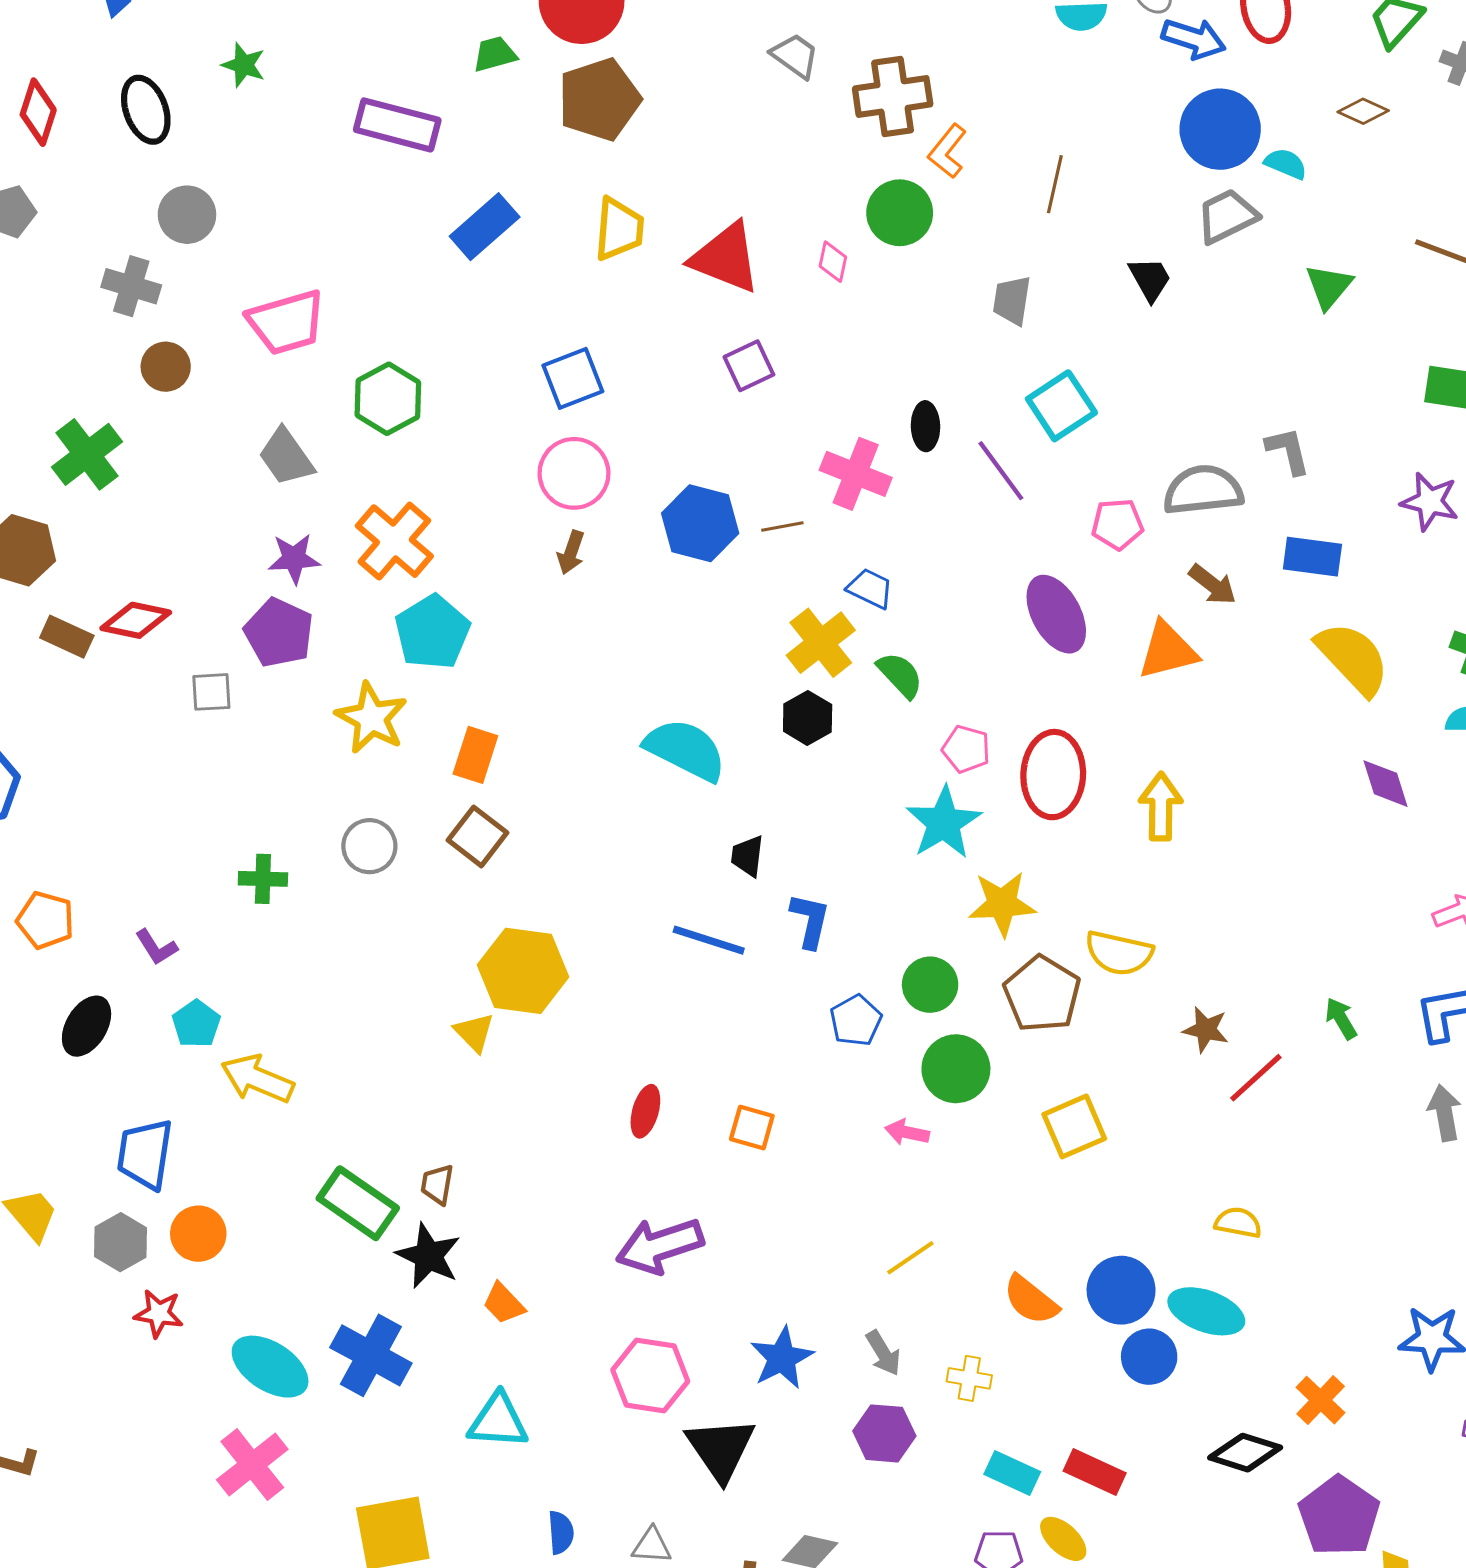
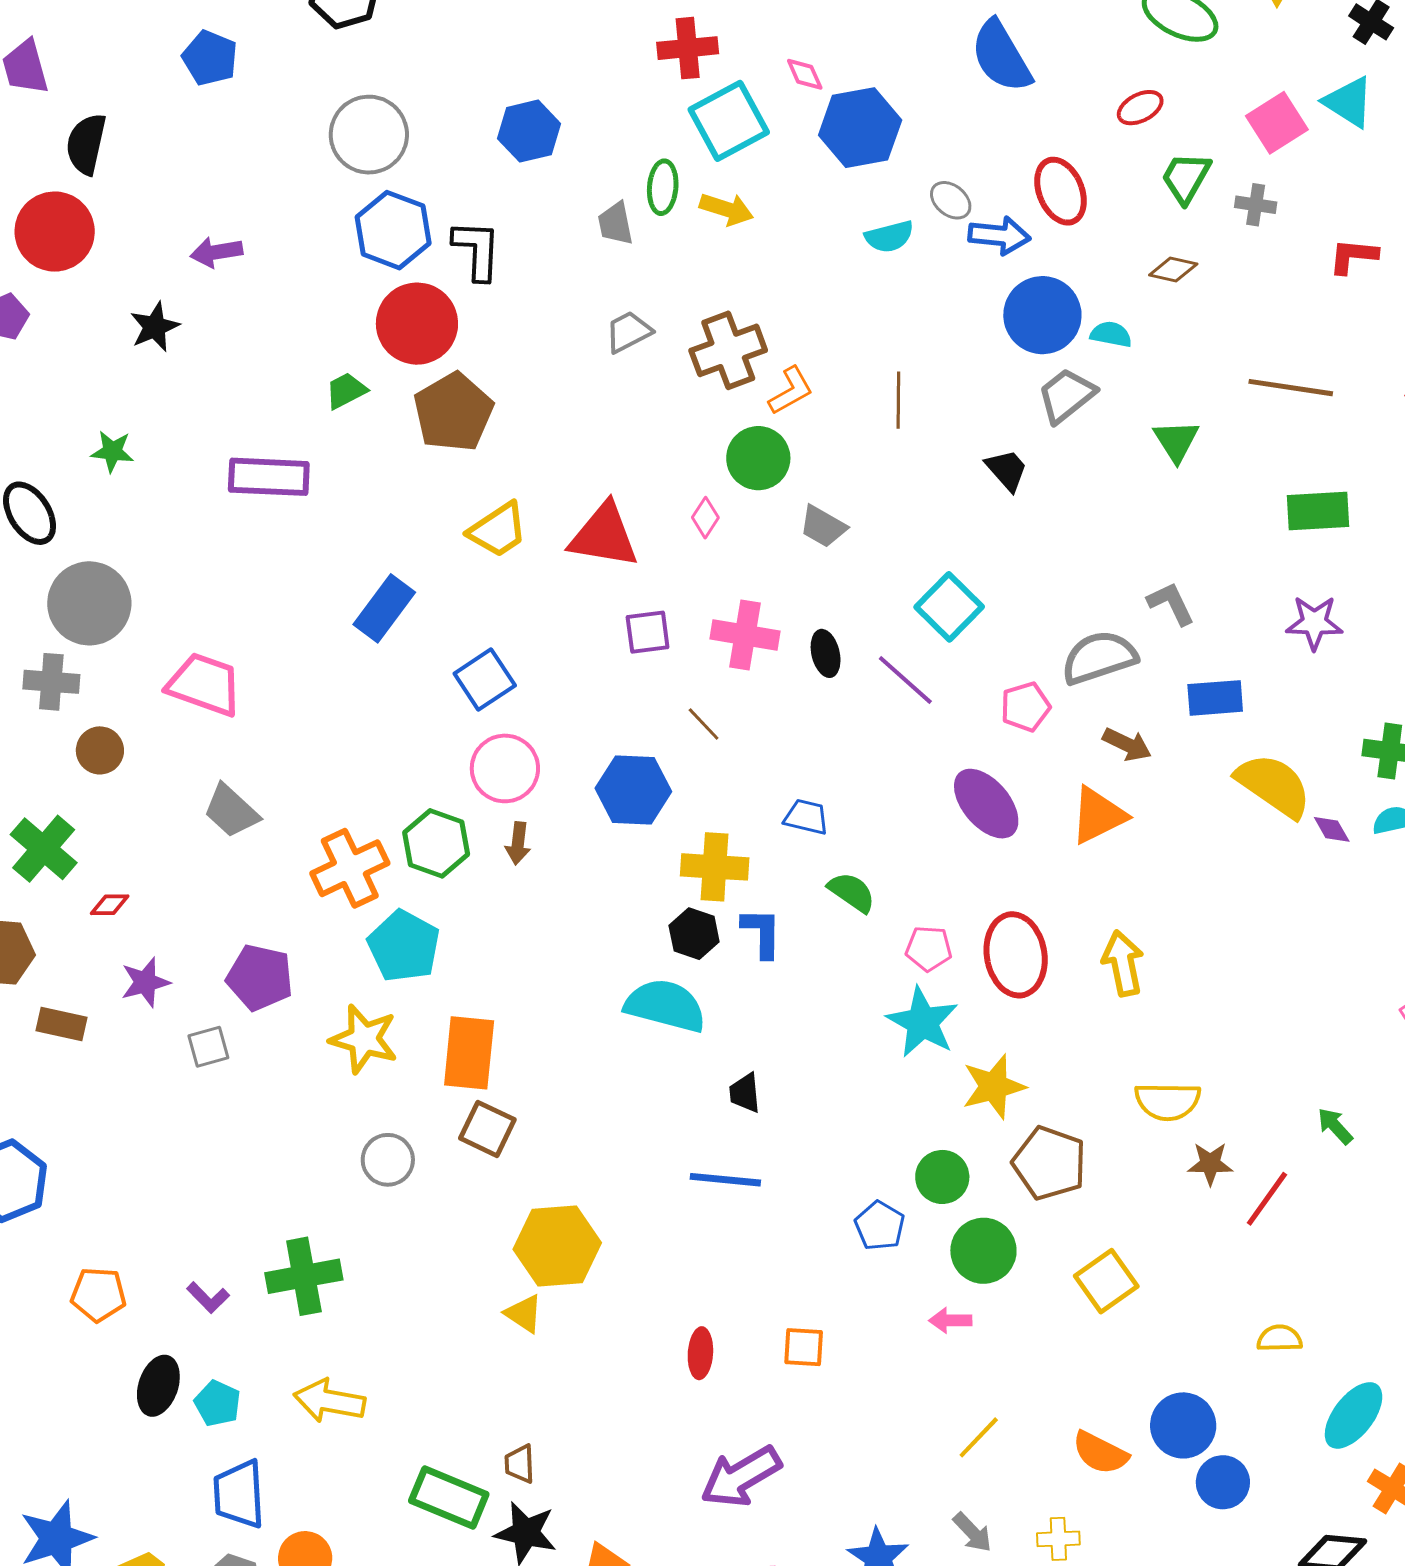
gray trapezoid: (795, 56) -> (628, 332), turned -51
orange L-shape: (947, 151) -> (791, 391), turned -146
gray circle: (187, 215) -> (89, 603), size x1.5
blue rectangle: (485, 227) -> (384, 608), moved
yellow trapezoid: (619, 229) -> (498, 530), turned 64
pink diamond: (833, 262) -> (705, 518), turned 33
gray trapezoid: (1012, 300) -> (823, 526), moved, turned -57
pink trapezoid: (286, 322) -> (204, 684), turned -132
purple square: (749, 366) -> (648, 632), turned 30
green hexagon: (388, 399) -> (436, 843), moved
pink cross: (856, 474) -> (745, 635), moved
brown line: (782, 526) -> (704, 724), moved, turned 69
orange cross: (394, 541) -> (350, 868), turned 36
purple star: (294, 559) -> (145, 982), moved
red diamond: (136, 620) -> (110, 905), moved, size x0.6
yellow cross: (821, 643) -> (715, 867), moved, turned -36
black hexagon: (808, 718) -> (694, 934), moved
orange rectangle: (475, 755) -> (469, 1053), size x1.4
purple diamond: (1385, 784) -> (1332, 829), moved, size x0.7
green cross: (263, 879) -> (304, 1276), moved, size x1.6
blue L-shape: (810, 921) -> (762, 933), moved
yellow semicircle: (1119, 953) -> (1168, 1101), moved
cyan pentagon: (196, 1024) -> (218, 1403), moved
cyan ellipse: (1206, 1311) -> (1354, 1415), moved, turned -60

